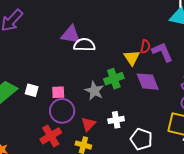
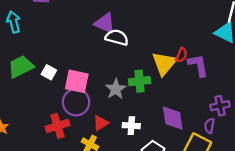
yellow triangle: (132, 58) -> (164, 63), size x1.4
purple diamond: (148, 82) -> (173, 118), moved
pink square: (58, 92) -> (77, 81), size x1.6

